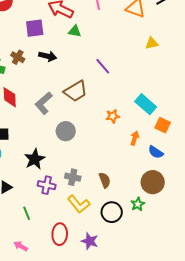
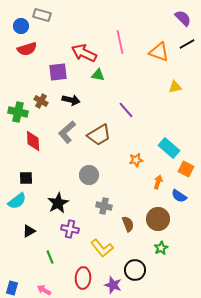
gray L-shape: (44, 103) -> (67, 132), moved
gray cross: (73, 177) -> (104, 206), moved
brown circle: (153, 182) -> (158, 219), moved
black circle: (112, 212) -> (135, 270), moved

